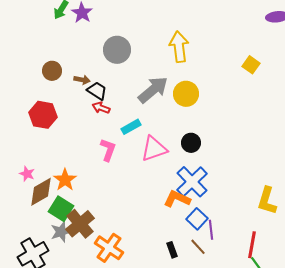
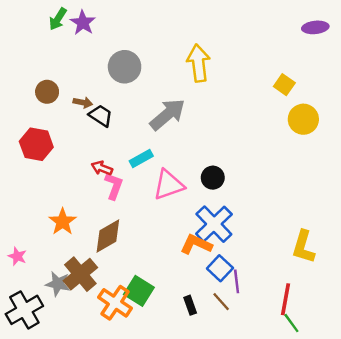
yellow circle: (186, 94) -> (303, 119), moved
red arrow: (101, 108) -> (102, 168), moved
pink star: (27, 174) -> (17, 256), moved
brown diamond: (41, 192) -> (108, 236), moved
green square: (61, 209) -> (139, 291), moved
gray star: (61, 232) -> (58, 284), turned 30

